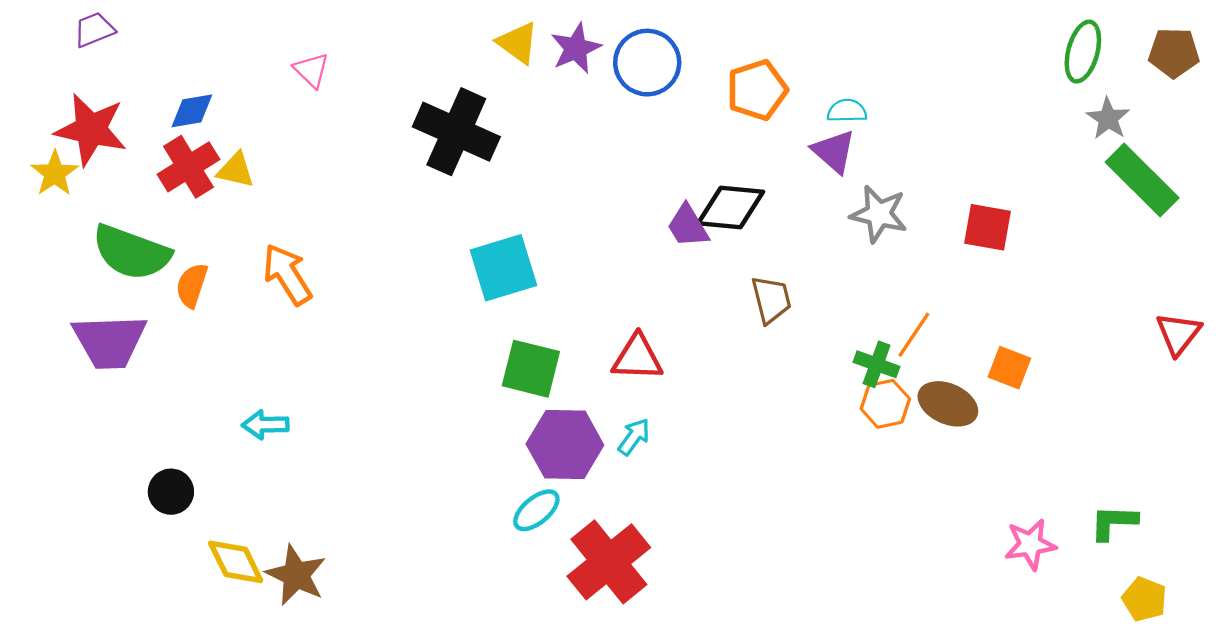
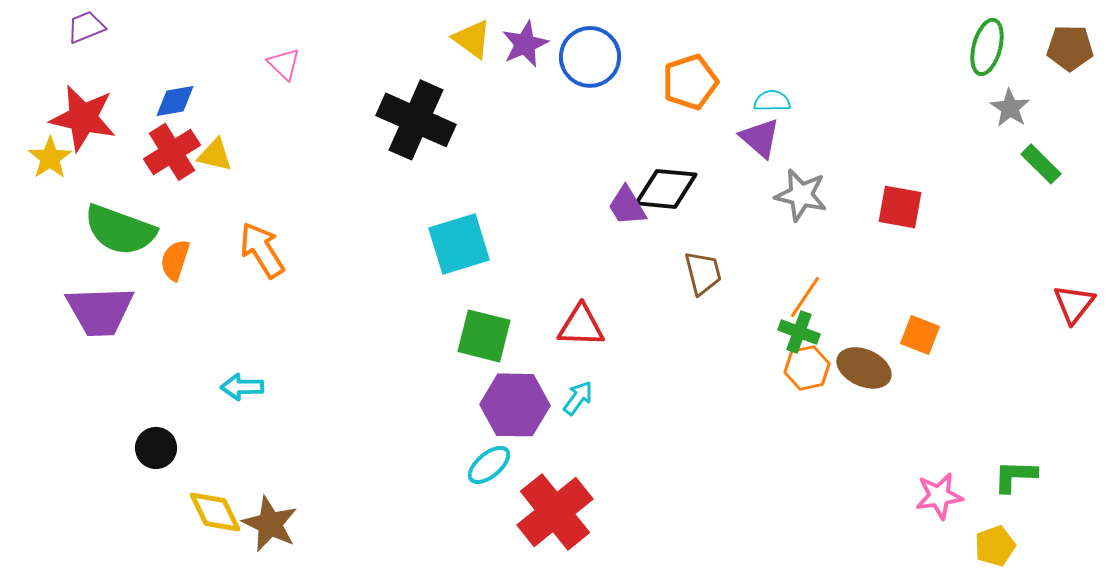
green rectangle: (1142, 180) -> (1041, 164), size x0.6
orange line: (914, 335) -> (805, 297), moved
yellow pentagon: (1144, 599) -> (995, 546), moved, turned 30

